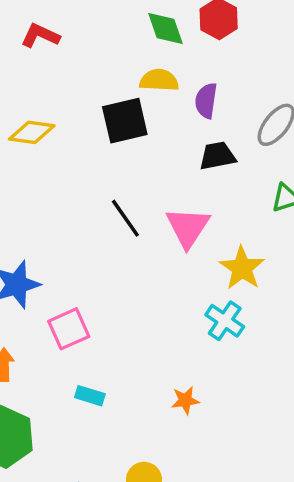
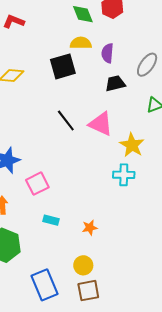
pink triangle: (188, 227) -> (101, 124), turned -36
cyan cross: (225, 321) -> (124, 175), turned -30
orange star: (185, 400) -> (90, 228), moved

